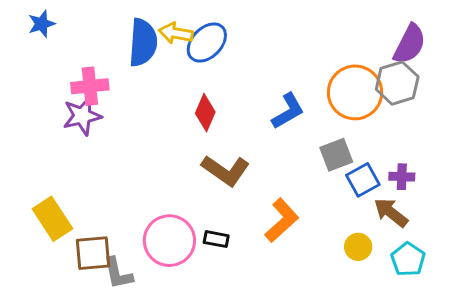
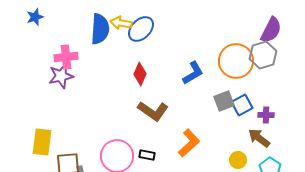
blue square: (363, 180) -> (242, 105), moved
yellow rectangle: (52, 219) -> (42, 142), turned 40

